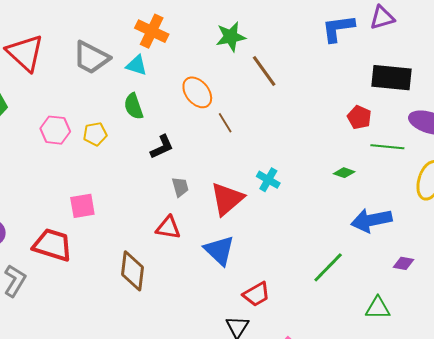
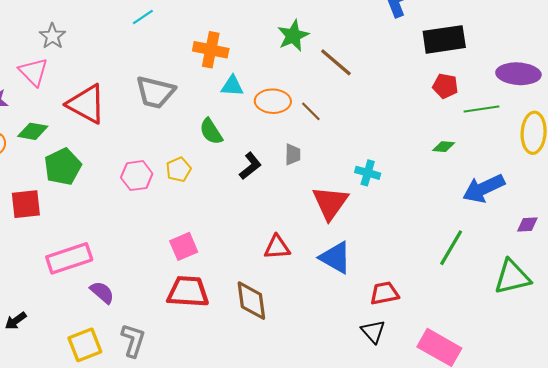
cyan triangle: (137, 65) -> (232, 86), moved
black rectangle: (392, 78) -> (444, 39), moved
orange ellipse: (197, 92) -> (273, 101), turned -36
brown line: (225, 123) -> (311, 111), moved
gray trapezoid: (180, 187) -> (293, 154), moved, turned 30
red trapezoid: (52, 245) -> (188, 292), moved
red trapezoid: (256, 294) -> (384, 293), turned -148
green triangle: (378, 308) -> (512, 277), size x1.4

